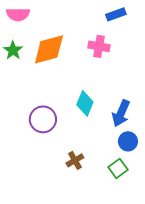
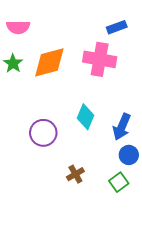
pink cross: (99, 46) -> (100, 59), size x1.5

